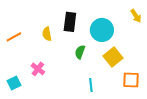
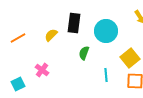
yellow semicircle: (47, 34) -> (51, 35), turned 56
yellow square: (113, 57) -> (130, 58), moved
cyan line: (91, 85) -> (106, 75), moved

